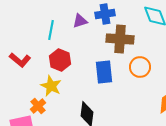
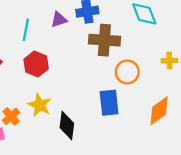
blue rectangle: (104, 72) -> (109, 103), moved
yellow star: (51, 86) -> (40, 105), moved

